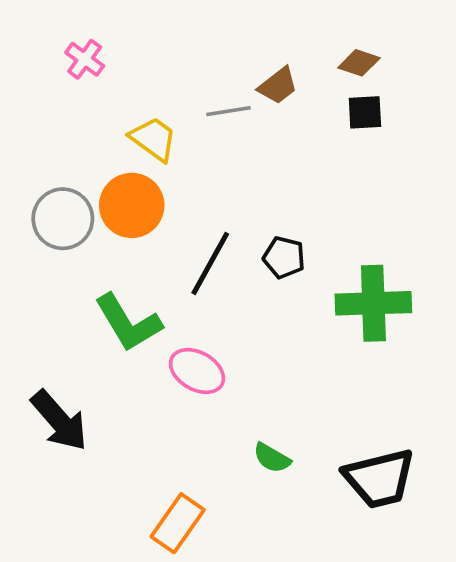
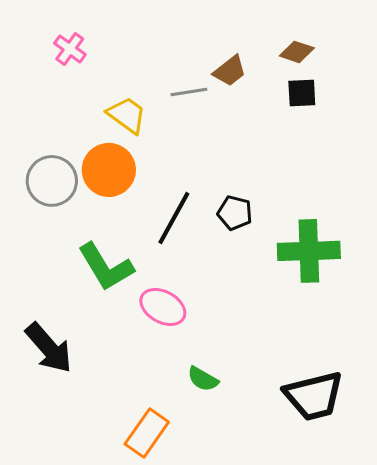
green semicircle: (272, 458) -> (203, 379), moved

